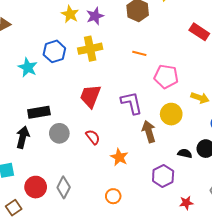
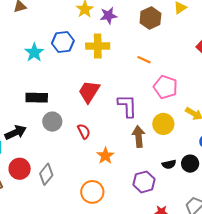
black arrow: (23, 137) -> (16, 132), moved, turned 40
black semicircle: (185, 153) -> (169, 164), turned 144
orange circle: (113, 196) -> (92, 192), size x1.5

